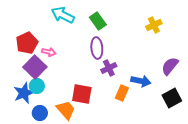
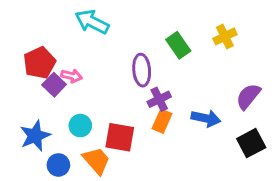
green rectangle: (98, 21) -> (178, 45), moved
purple square: (35, 67) -> (54, 85), moved, size x0.7
cyan circle: (37, 86) -> (80, 126), moved
orange rectangle: (122, 93) -> (162, 121), moved

